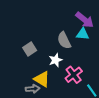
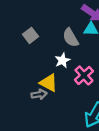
gray square: (30, 49) -> (31, 35), moved

